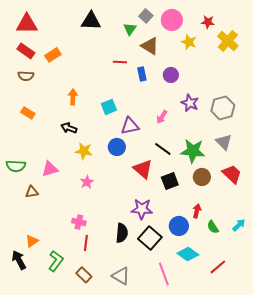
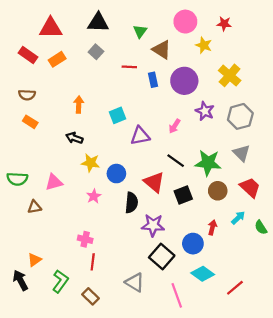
gray square: (146, 16) -> (96, 52), moved
red triangle: (27, 24) -> (51, 28), moved
yellow cross: (228, 41) -> (230, 75), moved
purple circle: (171, 75) -> (184, 81), size x1.6
brown semicircle: (26, 76) -> (27, 95), moved
blue circle: (117, 147) -> (116, 174), moved
cyan arrow: (239, 225) -> (238, 218), moved
green semicircle: (213, 227) -> (261, 227), moved
black semicircle: (122, 233) -> (131, 203), moved
gray triangle: (121, 276) -> (135, 282), moved

